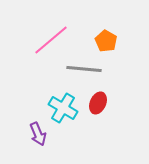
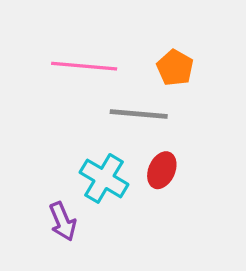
pink line: (51, 40) -> (84, 66), turned 45

